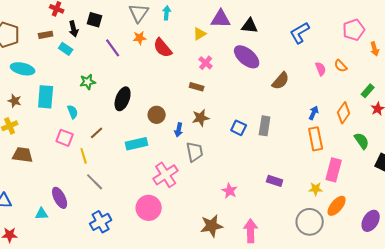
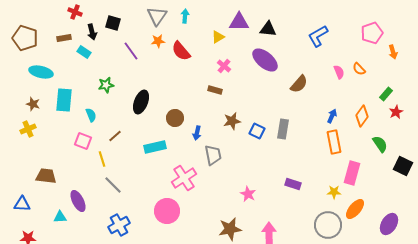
brown star: (201, 118) -> (232, 121), moved
brown trapezoid: (23, 155) -> (46, 176), moved

